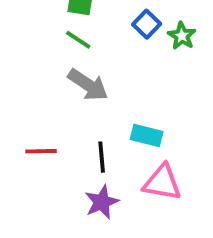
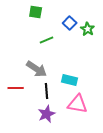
green line: (78, 40) -> (47, 40), moved, turned -56
gray arrow: (88, 85) -> (37, 69), moved

